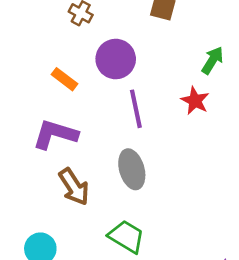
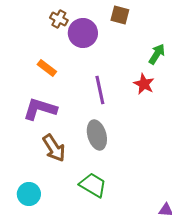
purple circle: (116, 59) -> (83, 33), moved

